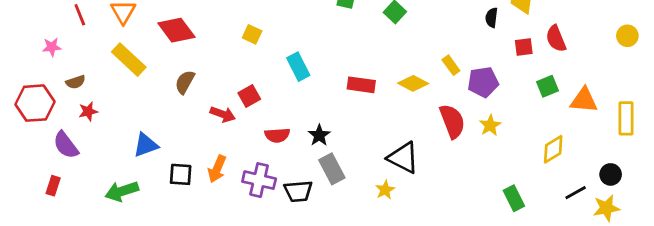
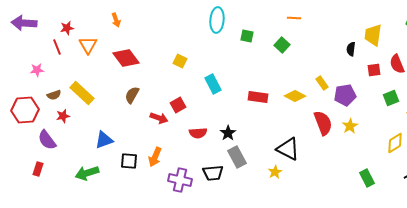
yellow rectangle: (129, 60) -> (82, 93), moved
purple cross: (259, 180) -> (180, 180), moved

